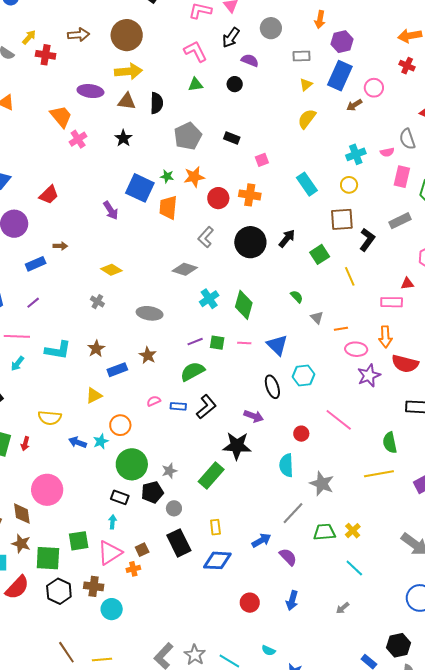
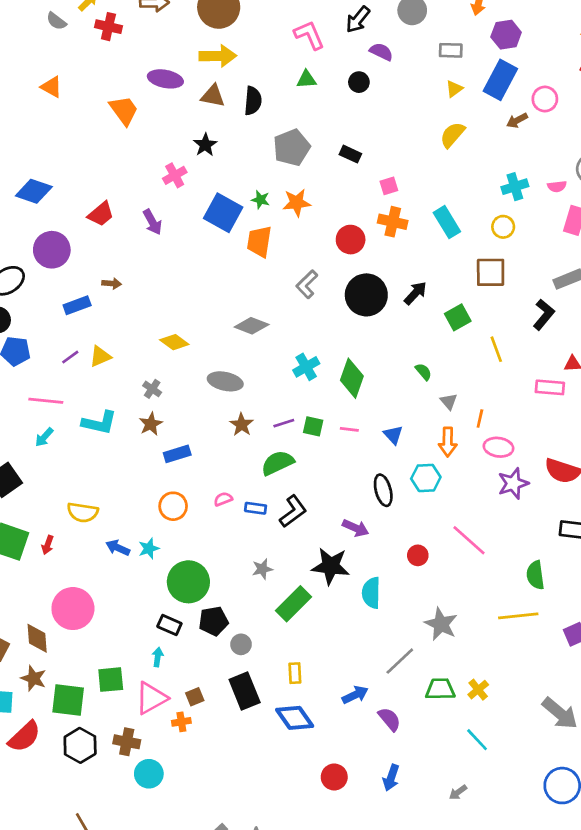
pink cross: (78, 139) -> (175, 175), moved
orange cross: (250, 195) -> (393, 222), moved
red circle: (218, 198) -> (351, 240), moved
purple arrow: (111, 210) -> (152, 222), moved
black L-shape: (367, 240) -> (544, 315), moved
gray diamond: (185, 269) -> (252, 326), moved
yellow diamond: (111, 270) -> (174, 342), moved
gray cross: (97, 302) -> (152, 389), moved
orange line: (341, 329) -> (480, 419), turned -72
orange arrow: (385, 337) -> (448, 442), moved
blue triangle: (277, 345) -> (393, 435), size x0.7
brown star: (148, 355) -> (242, 425), moved
yellow triangle: (94, 396) -> (100, 356), moved
orange circle: (120, 425) -> (173, 506), moved
cyan semicircle: (286, 465) -> (371, 593), moved
gray star: (169, 471) -> (262, 569), moved
blue diamond: (217, 560) -> (295, 718), turned 48

